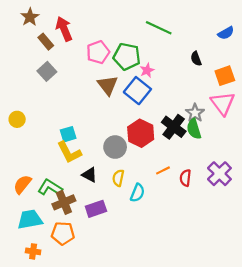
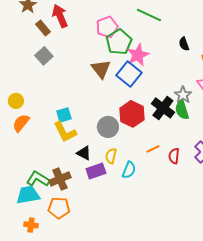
pink pentagon: (98, 52) -> (107, 27), moved
green pentagon: (127, 56) -> (119, 42), turned 30
pink star: (147, 70) -> (138, 55), size x1.6
orange semicircle: (22, 184) -> (21, 123), moved
green L-shape: (50, 188) -> (38, 179), moved
purple rectangle: (96, 209) -> (96, 171), moved

